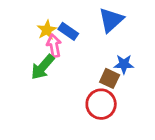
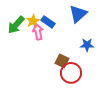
green arrow: (43, 67) -> (16, 25), moved
brown square: (110, 78) -> (62, 61), moved

